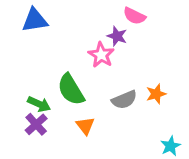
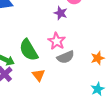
pink star: (101, 55) -> (57, 41), moved
orange star: (156, 94) -> (98, 58), moved

